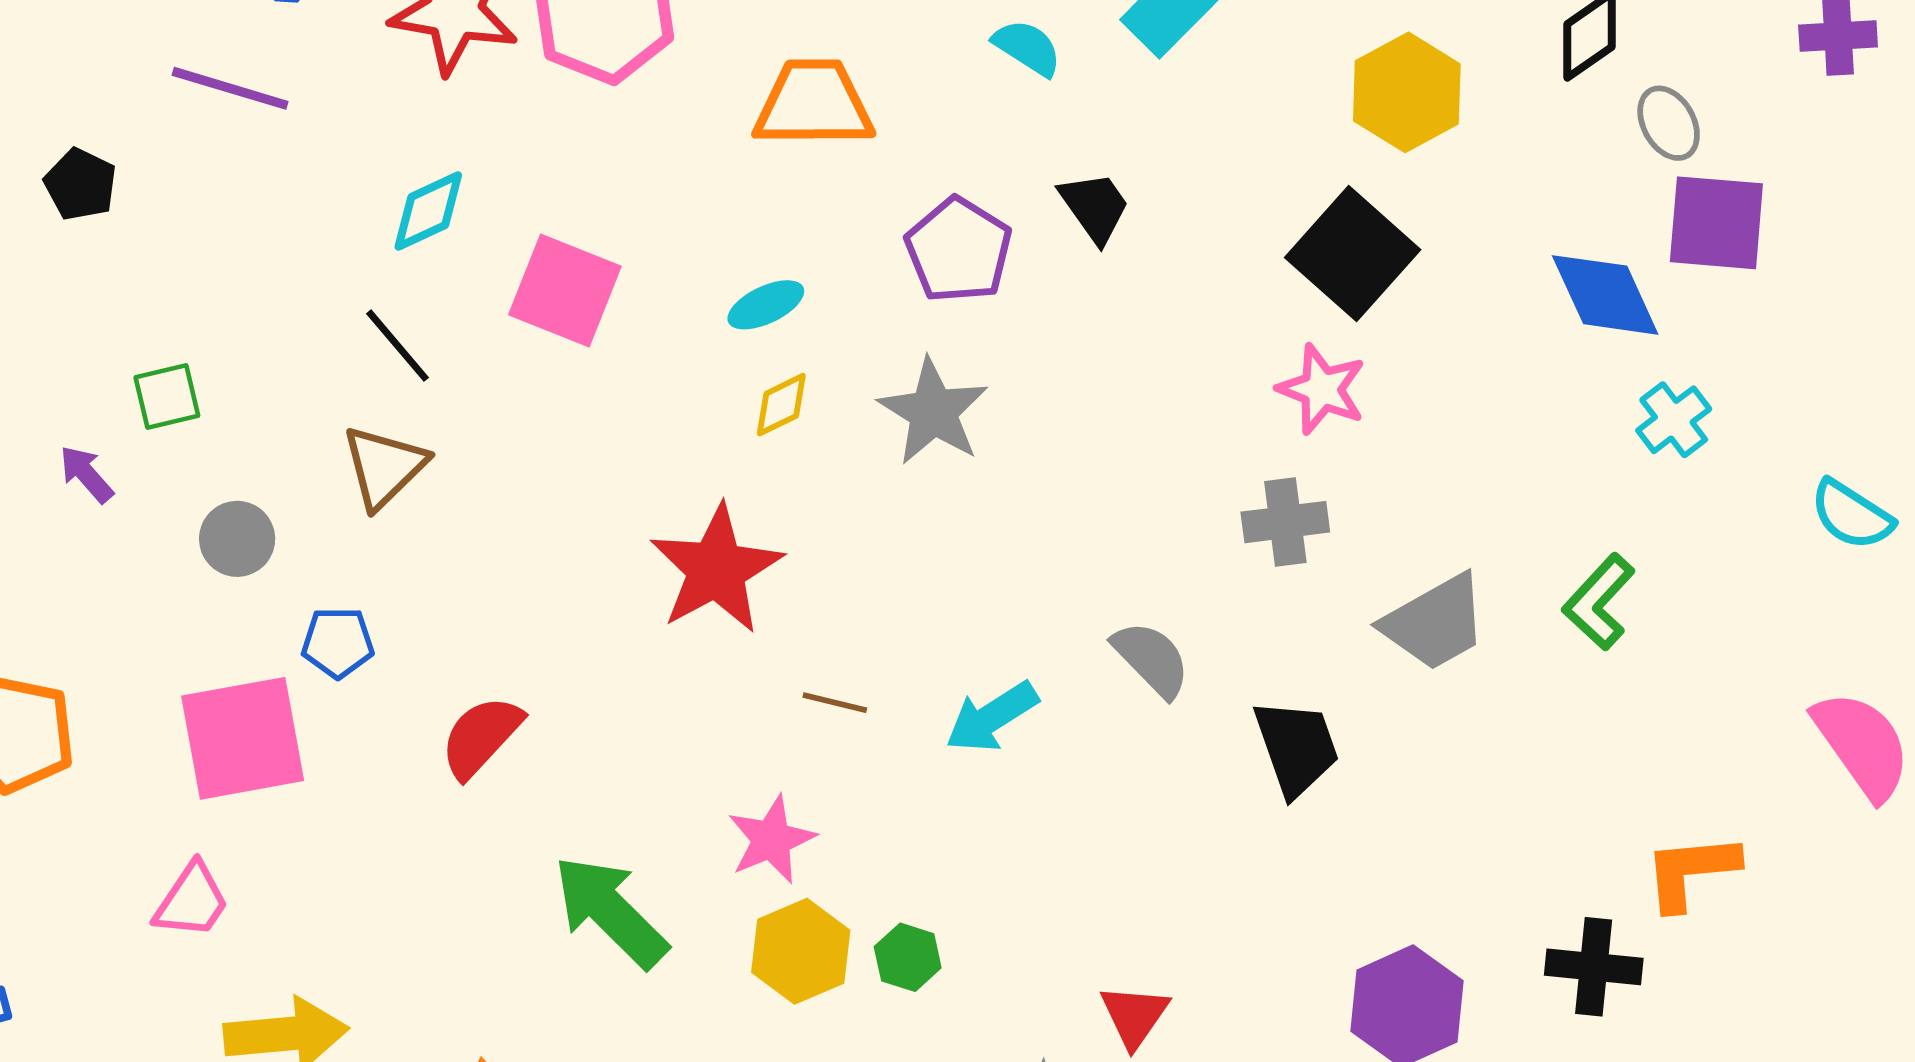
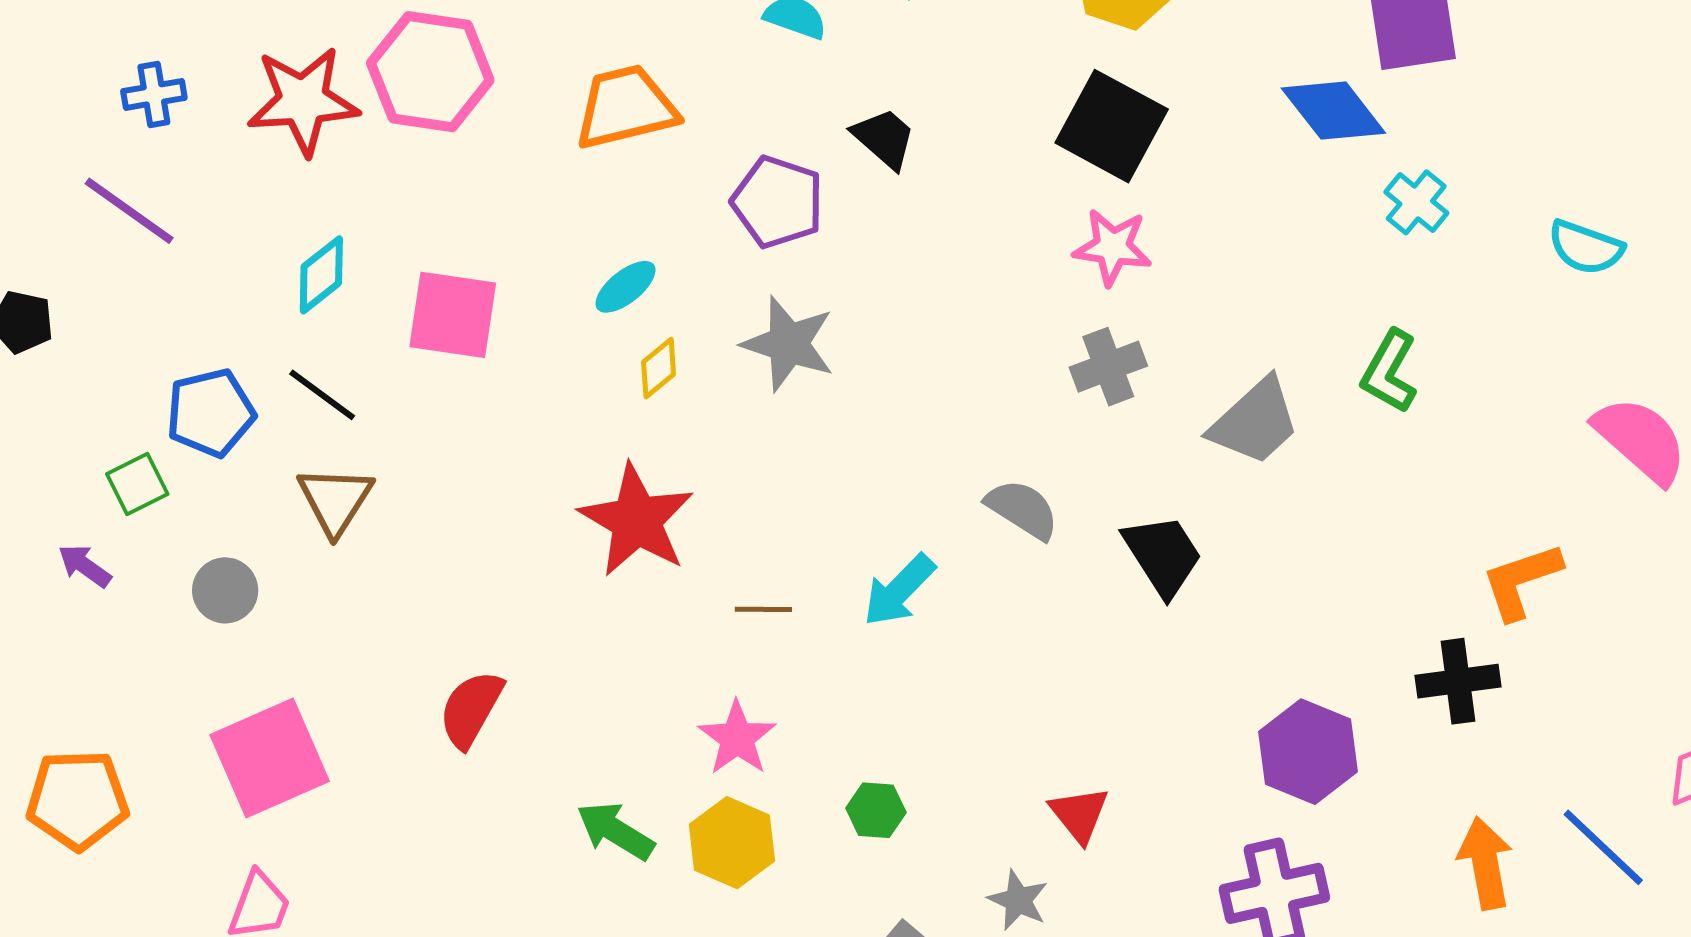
purple line: (230, 88) -> (129, 211), turned 32
blue pentagon: (338, 643) -> (211, 413), moved, size x1.4
green arrow: (610, 911) -> (615, 831), size x0.7
yellow hexagon: (801, 951) -> (732, 843), moved

